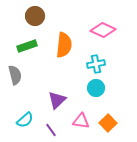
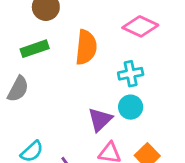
gray semicircle: (15, 75) -> (18, 89), turned 42
purple triangle: (57, 100) -> (100, 120), moved

